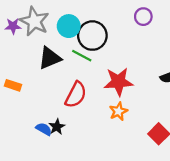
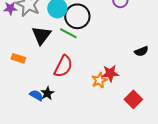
black triangle: (50, 58) -> (41, 35), turned -30
red star: (118, 82) -> (110, 73), moved, size x0.7
orange rectangle: (13, 85) -> (18, 58), moved

